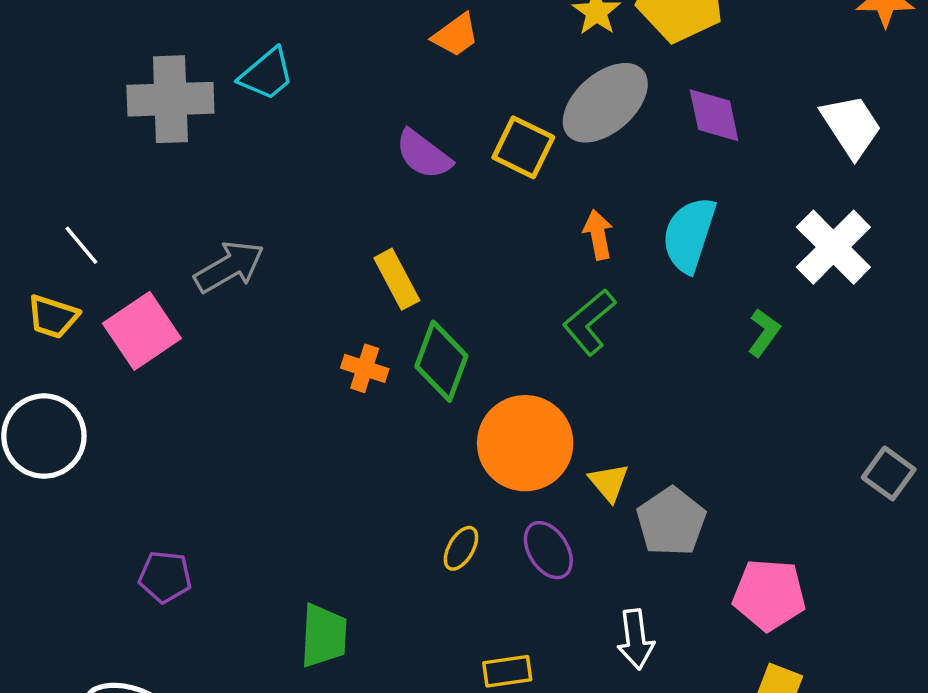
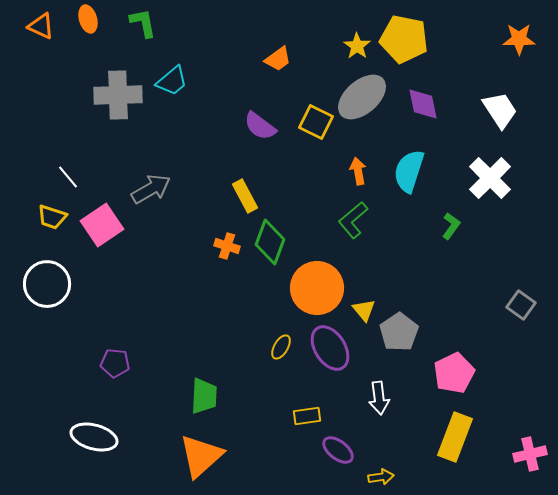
purple ellipse: (548, 550) -> (330, 348), size x1.4
pink pentagon: (769, 595) -> (454, 373), turned -30

